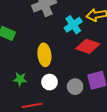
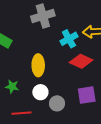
gray circle: (75, 87) -> (57, 103), moved

